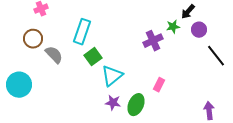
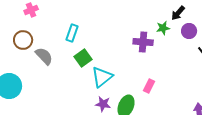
cyan rectangle: (82, 32) -> (72, 33), size x0.7
purple cross: (153, 41) -> (143, 42), turned 30

